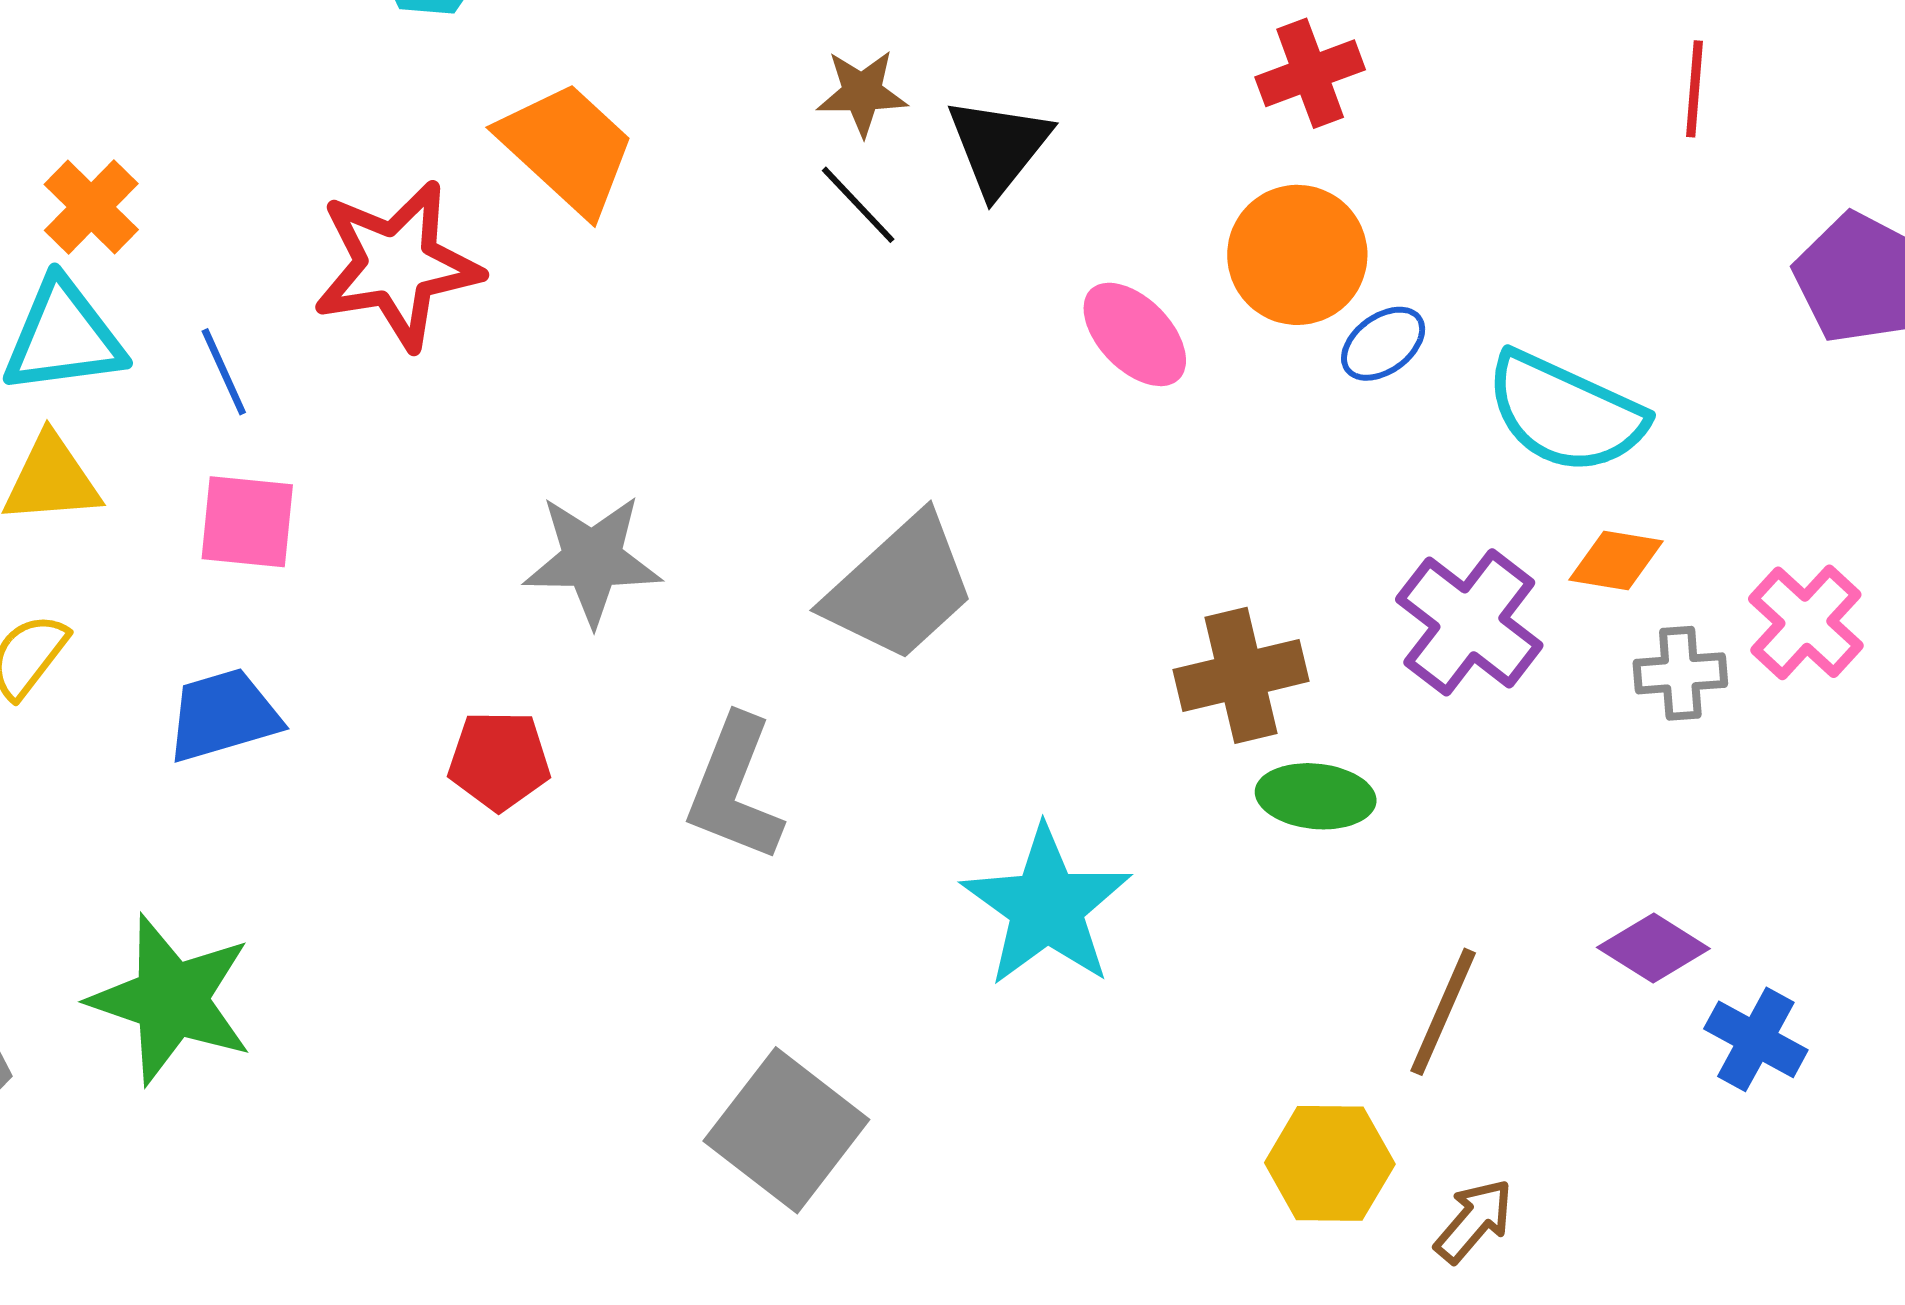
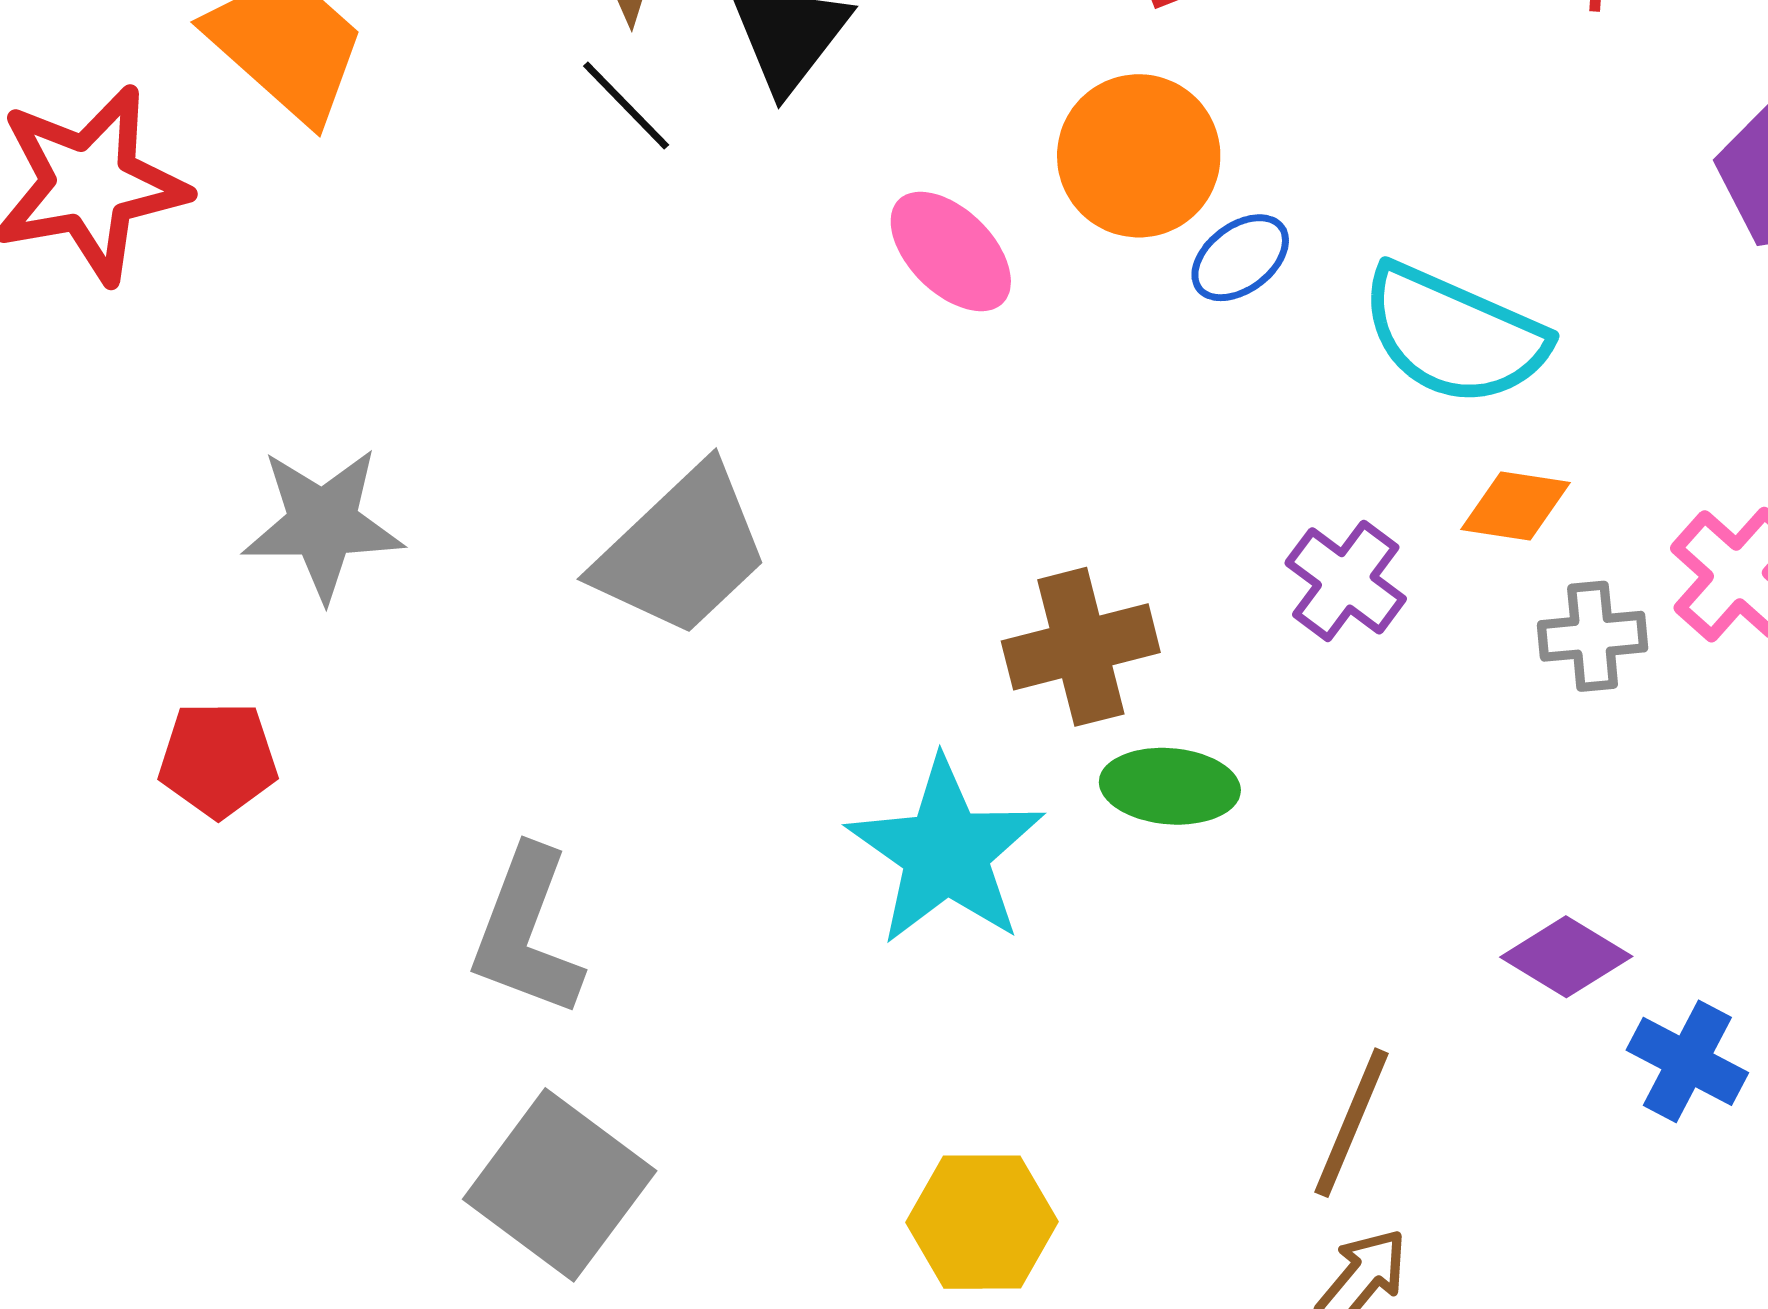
purple cross: (1469, 622) -> (1346, 581), size x0.7
gray L-shape: (735, 789) -> (527, 932), moved
cyan star: (1047, 907) -> (946, 852), moved
brown line: (1443, 1012) -> (1351, 1123), moved
yellow hexagon: (1330, 1163) -> (982, 1222), moved

